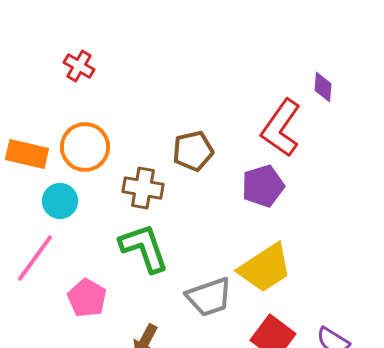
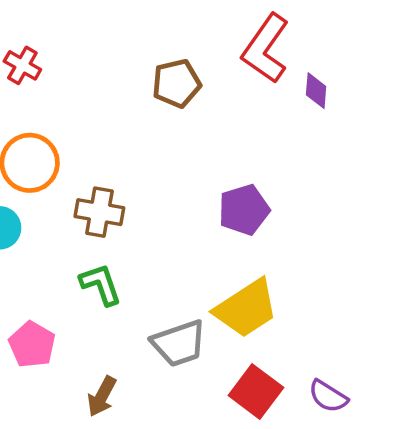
red L-shape: (281, 128) -> (266, 49), moved
brown pentagon: (193, 151) -> (176, 83), moved
green L-shape: (144, 248) -> (101, 284), size x0.7

